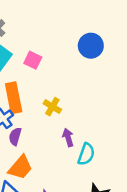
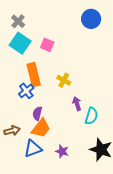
blue circle: (91, 46) -> (91, 19), moved
purple semicircle: (15, 136) -> (37, 113), moved

